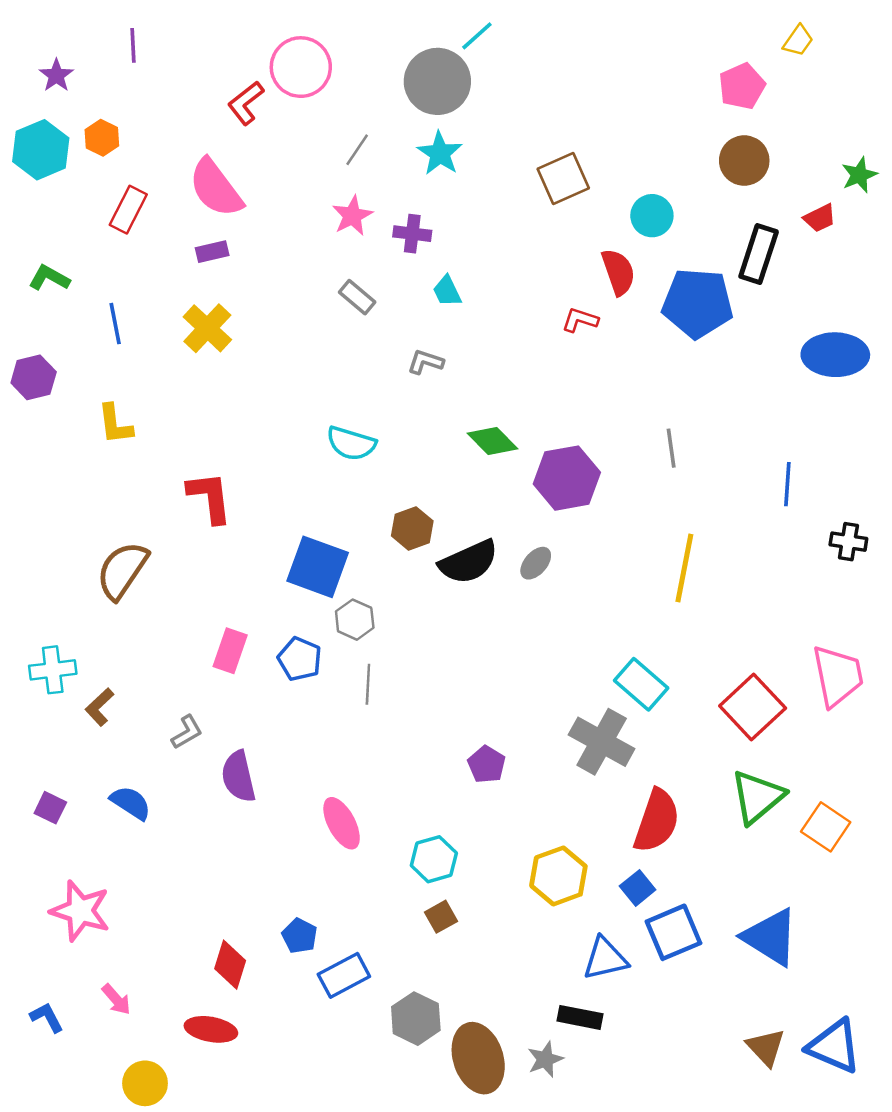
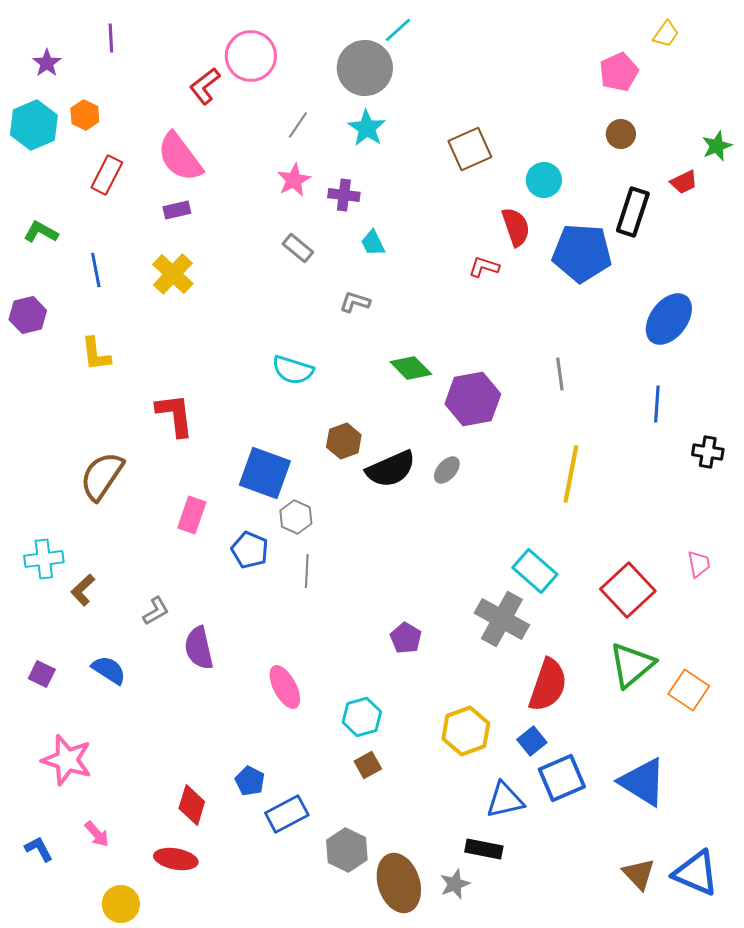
brown circle: (744, 161) -> (621, 134), size x0.7
blue ellipse: (835, 355) -> (669, 319), moved, turned -54
pink rectangle: (230, 651) -> (192, 515), moved
pink trapezoid: (838, 676) -> (699, 564), size x0.5

